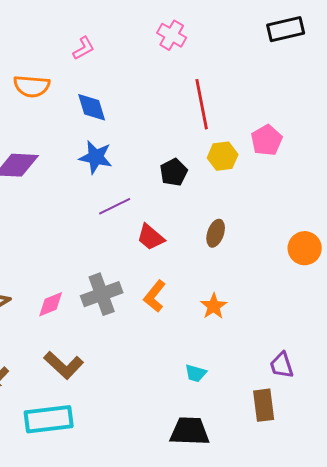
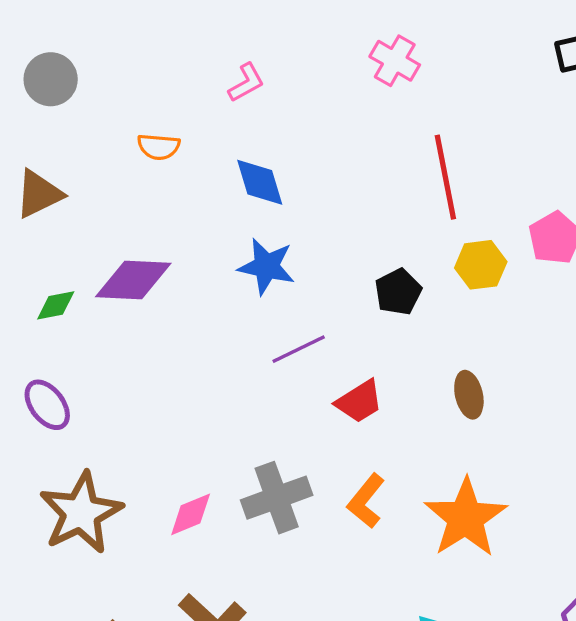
orange semicircle: (32, 86) -> (159, 147), size x0.7
brown ellipse: (216, 233) -> (469, 395), turned -32
red trapezoid: (151, 237) -> (359, 401), turned -72
orange star: (214, 306) -> (466, 518), size x1.8

